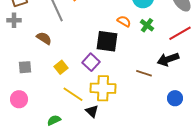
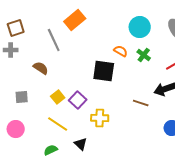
purple square: (91, 62) -> (78, 100), moved
yellow cross: (103, 88) -> (100, 118), size x0.7
yellow line: (73, 94) -> (58, 124), moved
black triangle: (92, 111) -> (81, 144), moved

